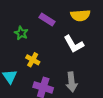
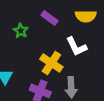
yellow cross: (33, 60) -> (51, 63), moved, size x1.5

